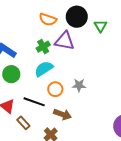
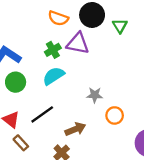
orange circle: (55, 89) -> (115, 115), moved
black line: (34, 102) -> (42, 114), turned -55
brown arrow: (63, 114) -> (75, 129), turned -42
brown rectangle: (23, 123) -> (21, 143), moved

